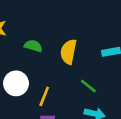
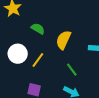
yellow line: (44, 96) -> (38, 60), moved

